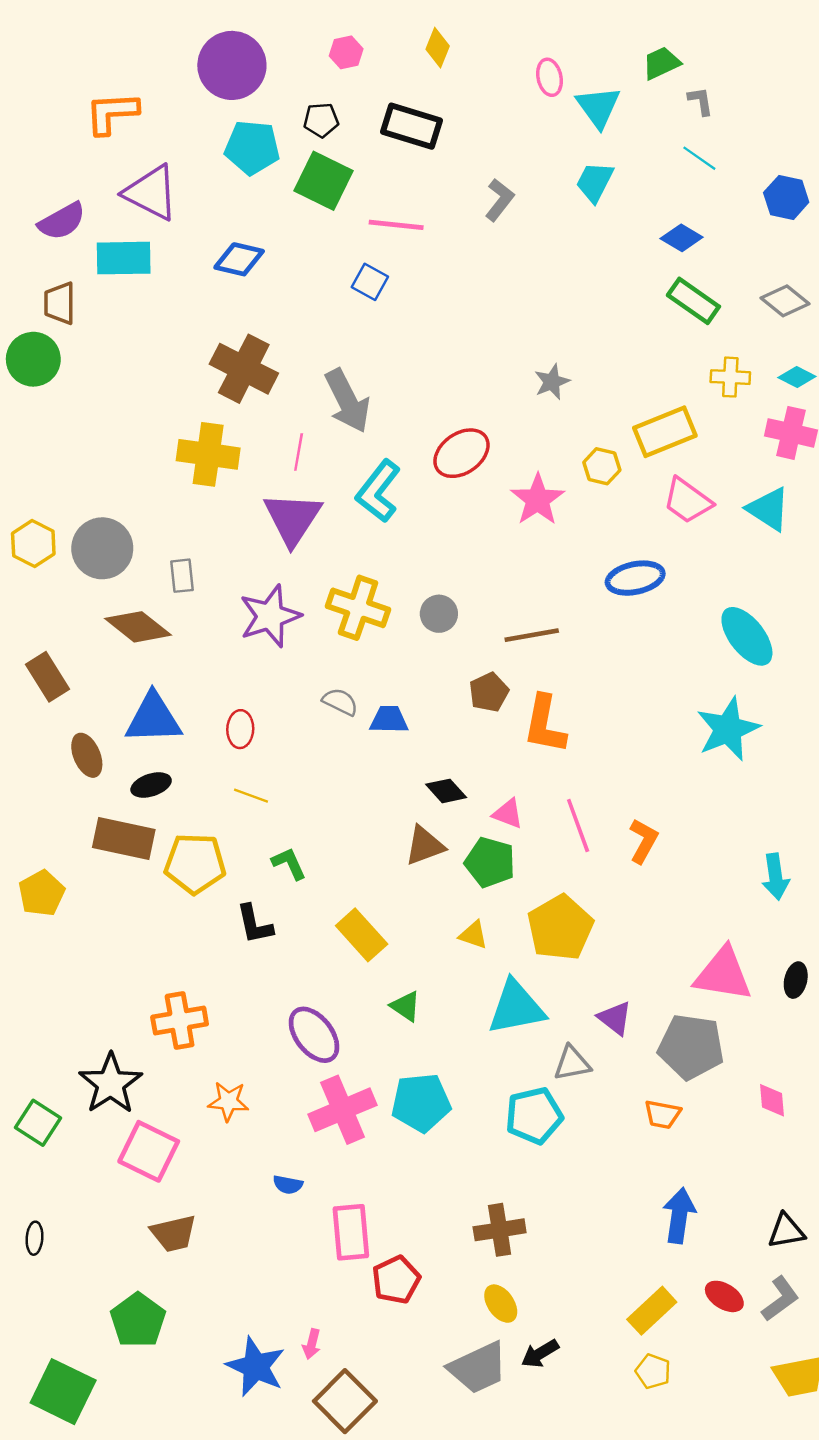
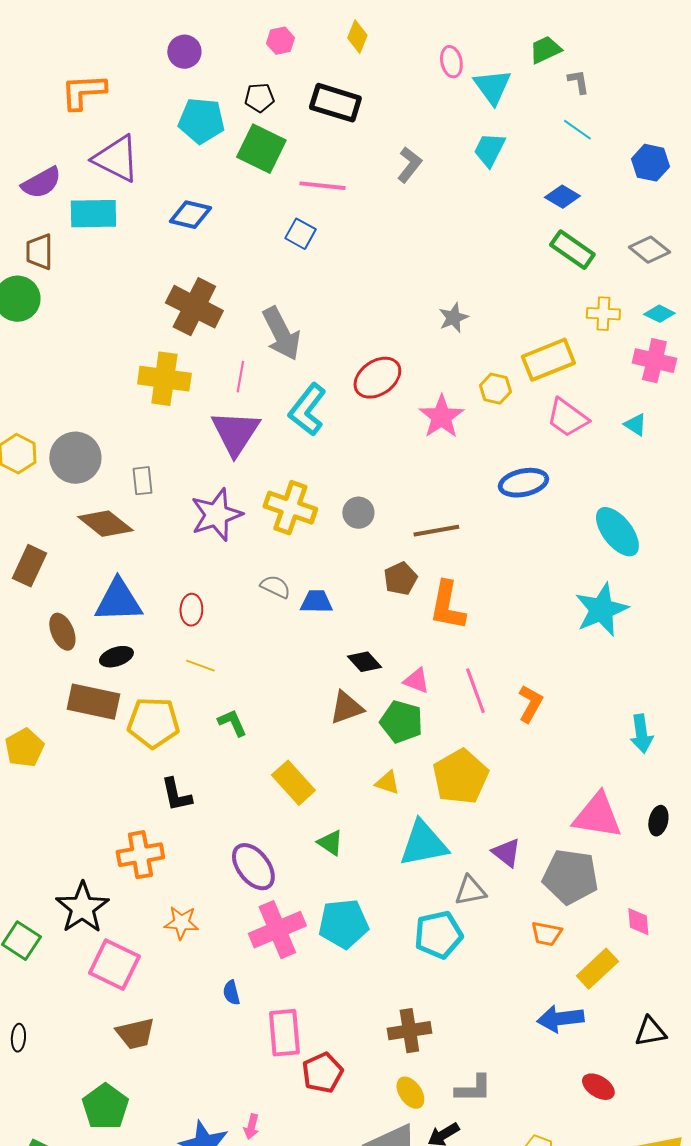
purple circle: (232, 65) -> (184, 52), size x0.6
cyan triangle: (768, 509) -> (635, 425), size x0.6
brown rectangle: (48, 677) -> (29, 566), turned 57
black L-shape: (255, 924) -> (176, 795), moved
blue semicircle: (288, 1185) -> (231, 993), turned 65
blue arrow: (679, 1216) -> (560, 1019), turned -105
gray L-shape: (780, 1299) -> (473, 1089), moved, turned 36
yellow rectangle: (652, 1311) -> (597, 969), moved

